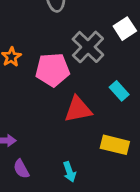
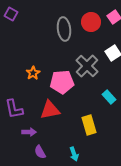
red triangle: (78, 109) -> (50, 110), moved
yellow rectangle: (115, 145) -> (89, 125), moved, turned 60

